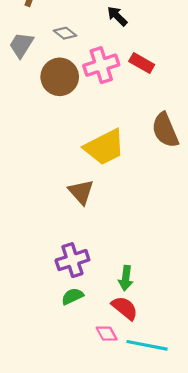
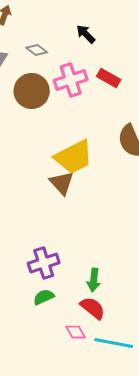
brown triangle: (81, 192) -> (62, 183), moved

